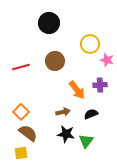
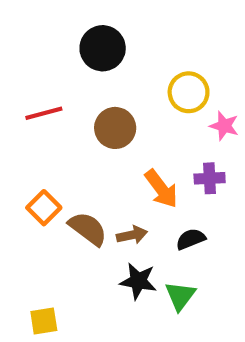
red line: (21, 67) -> (44, 113), moved
orange square: (21, 112) -> (44, 208), moved
brown semicircle: (28, 133) -> (88, 229), moved

